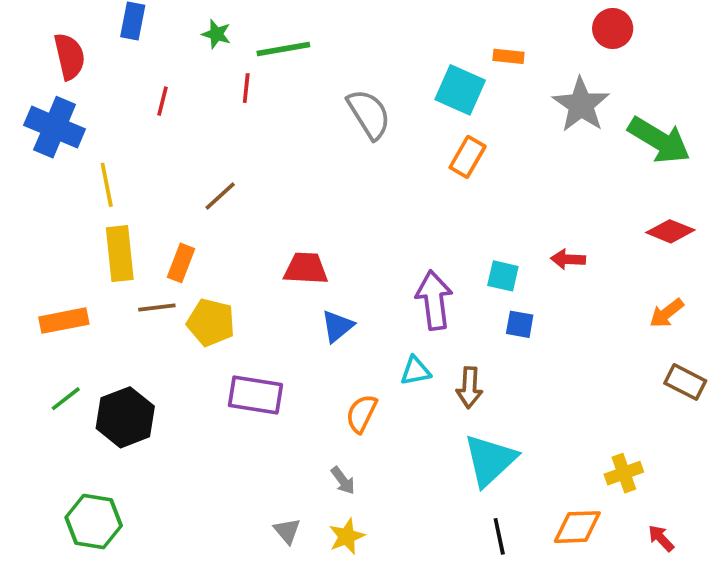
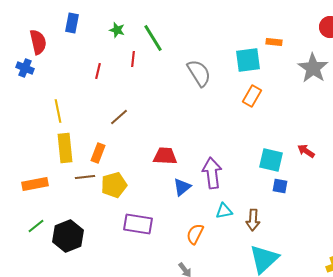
green line: (283, 49) -> (153, 38), turned 68
cyan square: (460, 90) -> (248, 60), turned -32
red line: (162, 101) -> (98, 71), moved
blue cross: (55, 127) -> (25, 68), moved, size x0.6
red arrow: (568, 259) -> (306, 151), turned 30
cyan square: (503, 276) -> (271, 160), size x1.4
purple arrow: (434, 300) -> (212, 173), moved
yellow pentagon: (211, 322) -> (114, 185), turned -30

